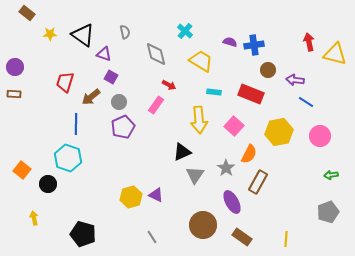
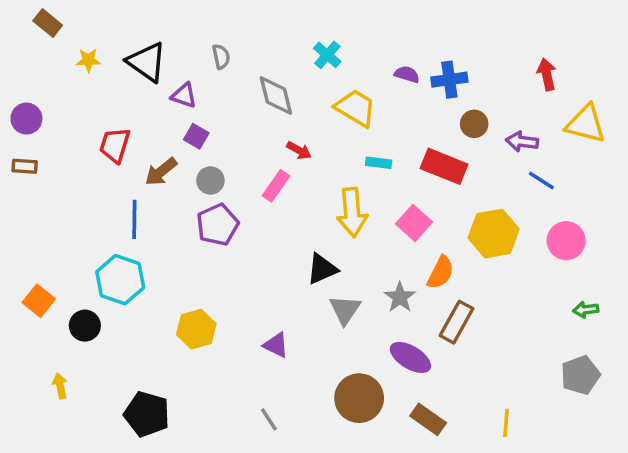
yellow triangle: (335, 54) -> (586, 124), moved
yellow hexagon: (131, 197) -> (196, 329), moved
purple ellipse: (232, 202) -> (410, 357), turned -30

